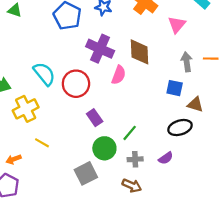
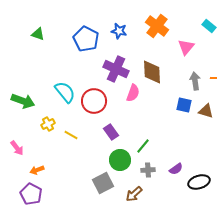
brown triangle: (195, 105) -> (206, 111), moved
yellow cross: (26, 109) -> (48, 124), size x0.6
black ellipse: (180, 128) -> (199, 182), moved
yellow line: (42, 143) -> (71, 135), moved
brown arrow: (132, 186) -> (134, 194), moved, turned 114

